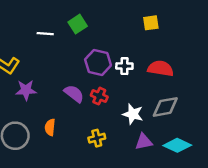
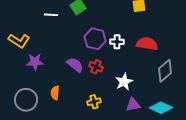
gray diamond: (165, 107) -> (165, 71), moved, turned -30
white star: (133, 114) -> (124, 82), turned 30

